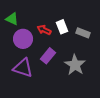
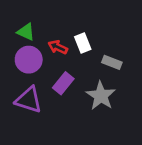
green triangle: (12, 19) -> (26, 32), moved
gray rectangle: (83, 33) -> (112, 62), moved

